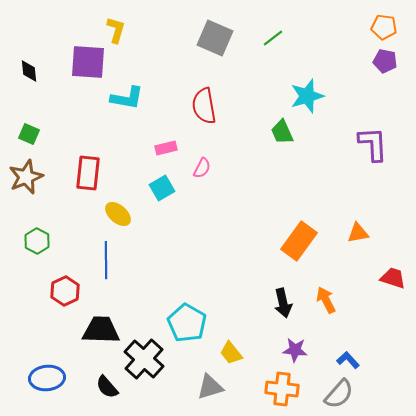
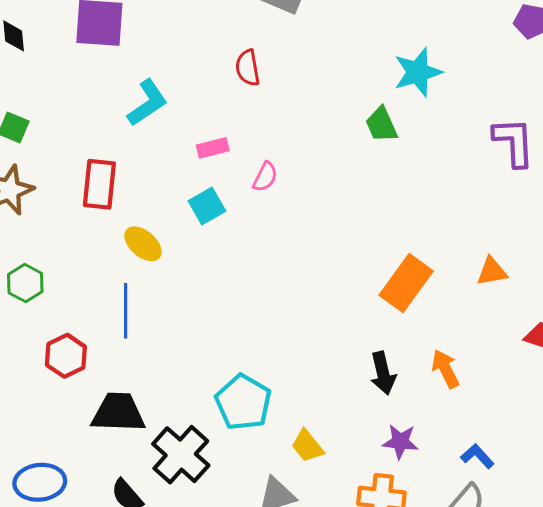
cyan L-shape: (127, 98) -> (147, 103), moved, turned -44
red semicircle: (204, 106) -> (248, 68), moved, size x0.7

